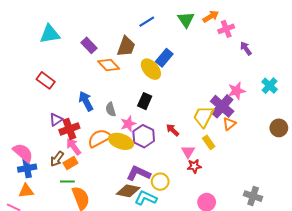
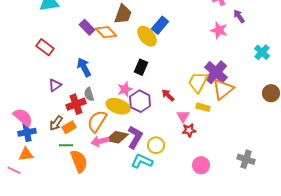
purple rectangle: (89, 45) -> (87, 27), moved
pink star: (237, 91) -> (219, 30), moved, turned 30
gray semicircle: (111, 109) -> (89, 94), moved
orange triangle: (229, 124) -> (223, 89), size x1.6
red cross: (69, 129) -> (76, 104), moved
orange semicircle: (99, 138) -> (97, 121), moved, turned -30
yellow rectangle: (209, 142) -> (203, 107), turned -40
pink arrow: (74, 146) -> (100, 141), moved, turned -66
purple L-shape: (139, 173) -> (135, 137), turned 95
brown diamond: (128, 191) -> (117, 137), moved

